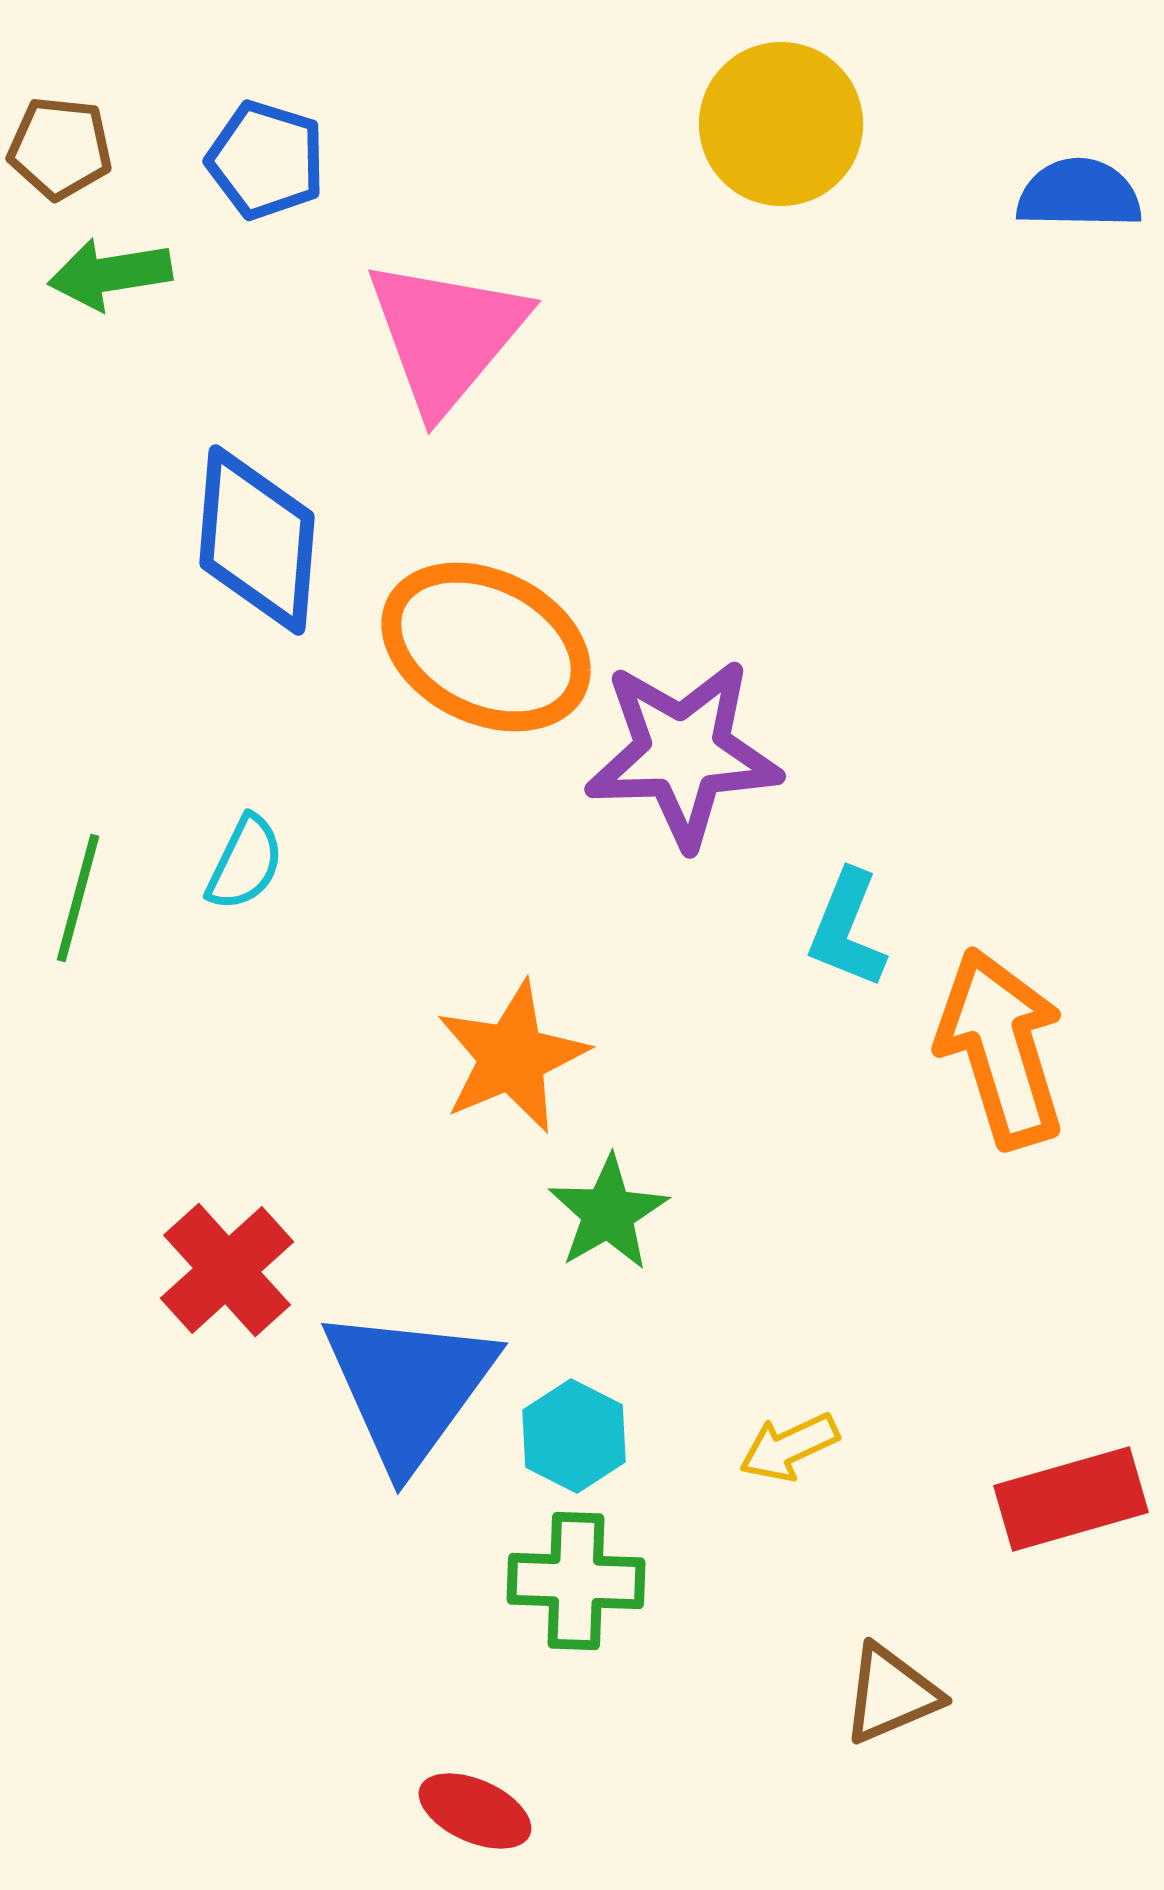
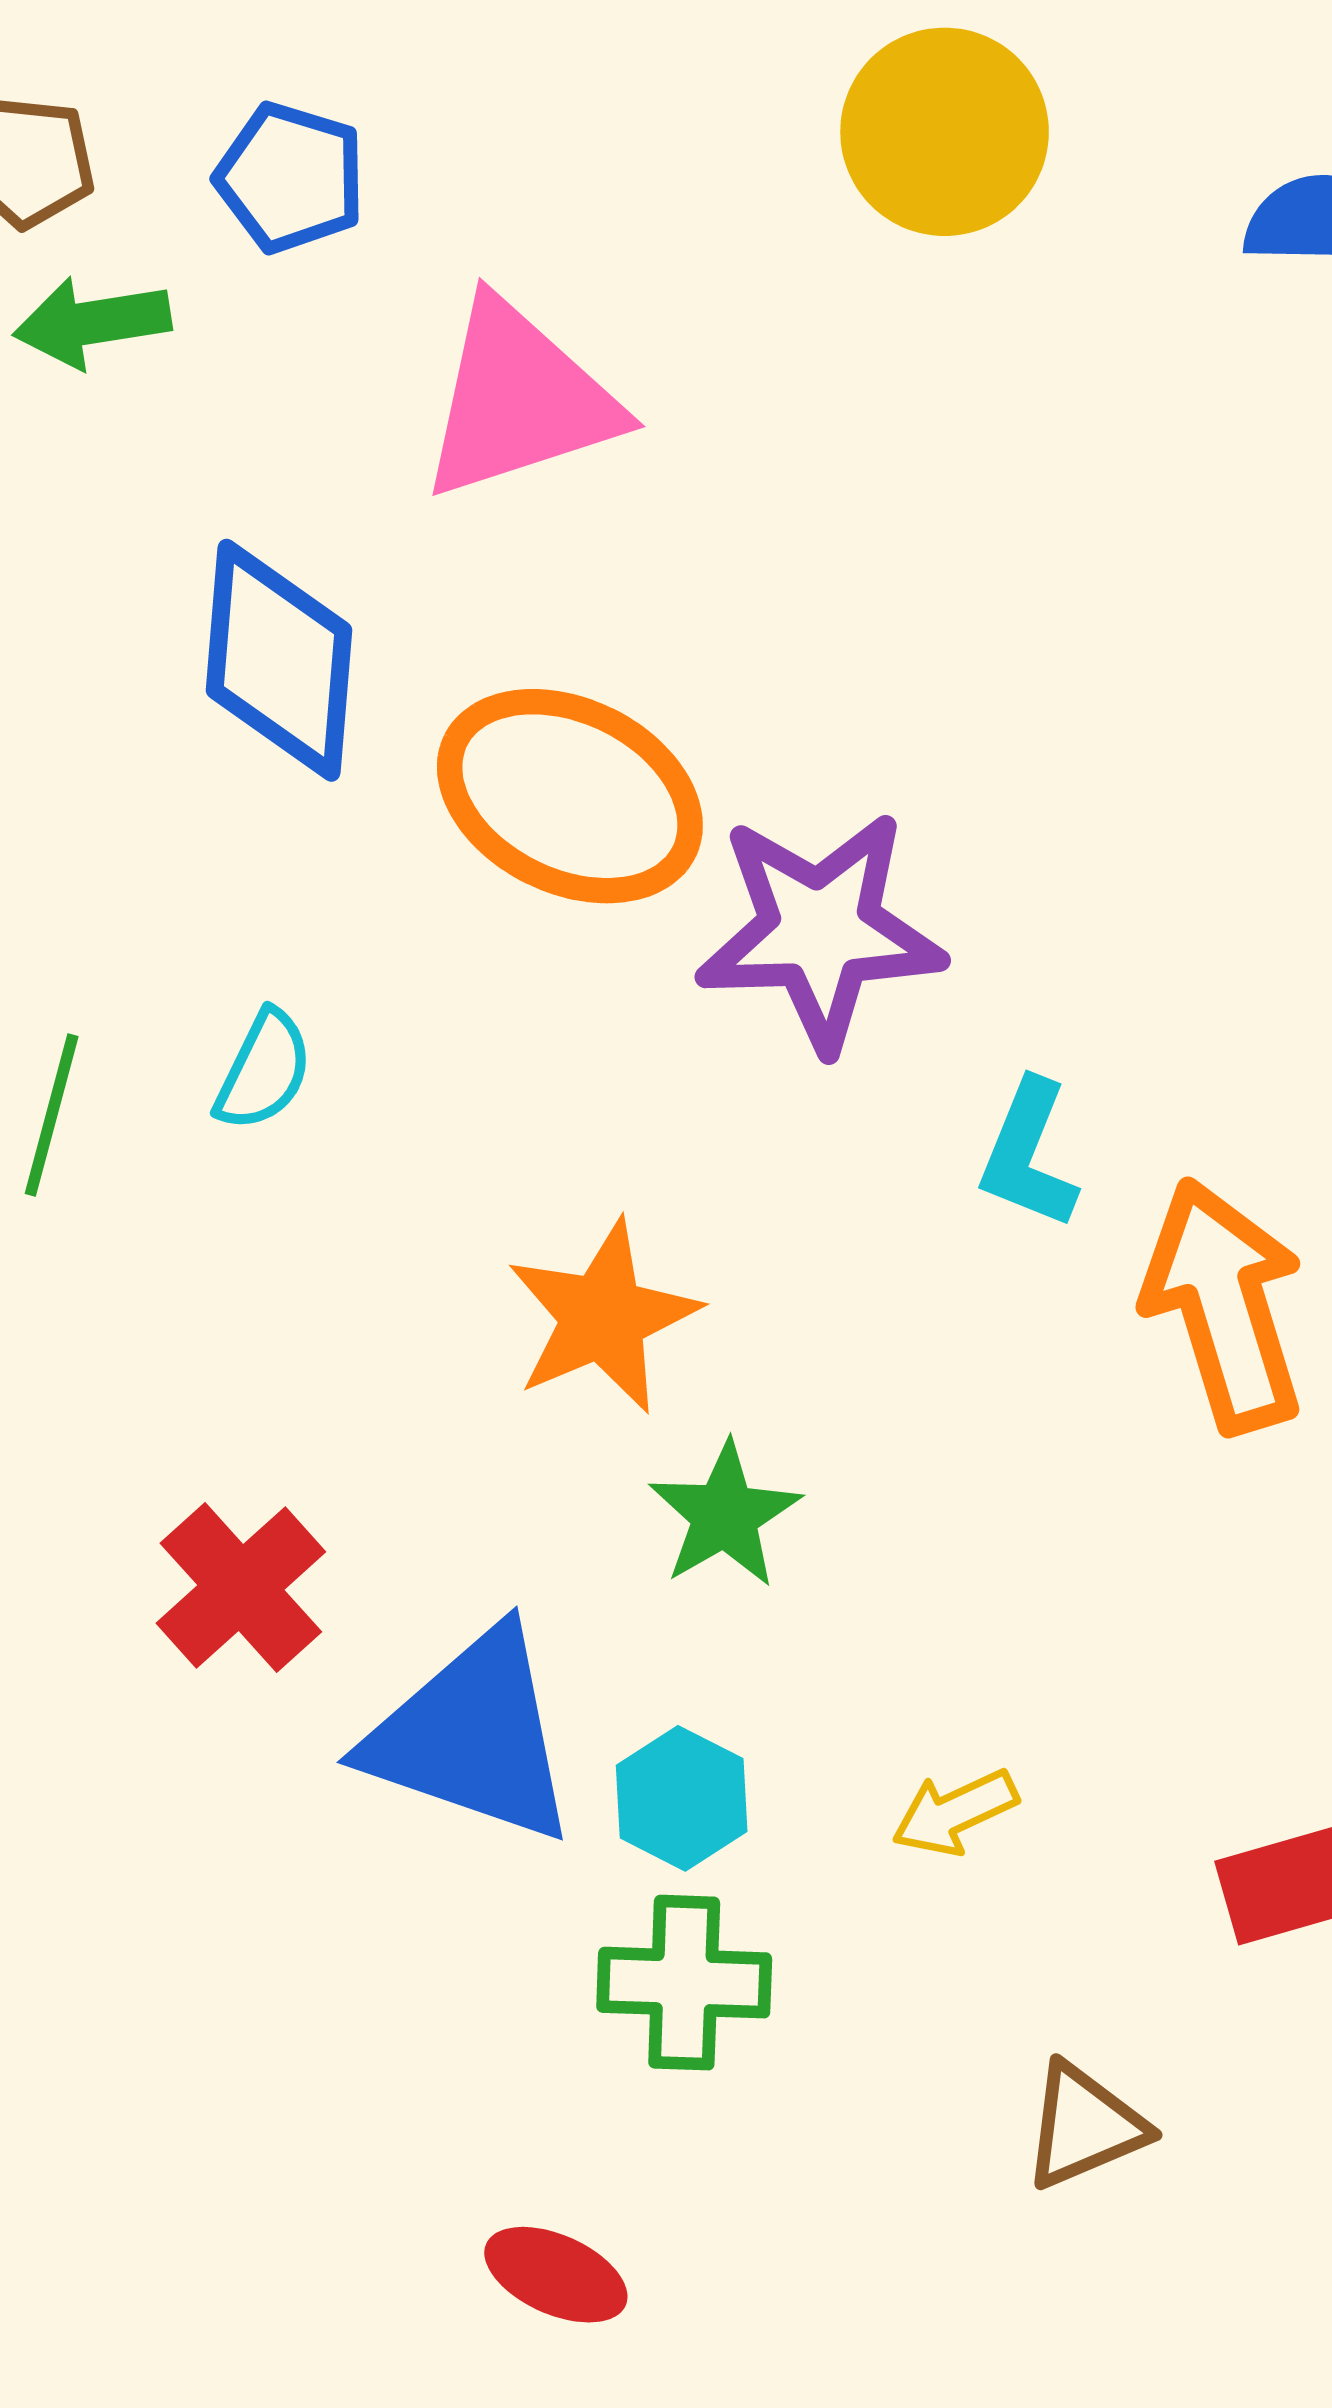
pink triangle: (446, 335) -> (519, 400), turned 32
blue triangle: (409, 1387) -> (472, 1736), turned -47

